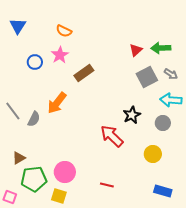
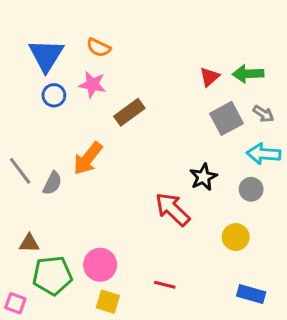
blue triangle: (18, 26) -> (46, 55), moved, size x1.4
pink star: (60, 55) -> (92, 85), turned -30
brown triangle: (19, 158) -> (29, 243), turned 32
yellow square: (59, 196) -> (108, 302), moved

